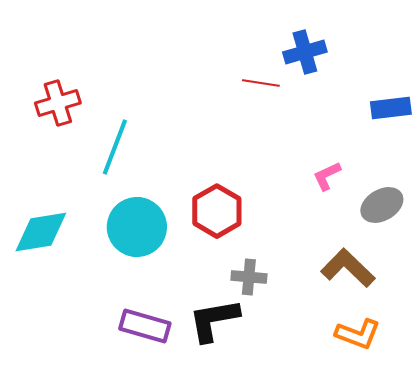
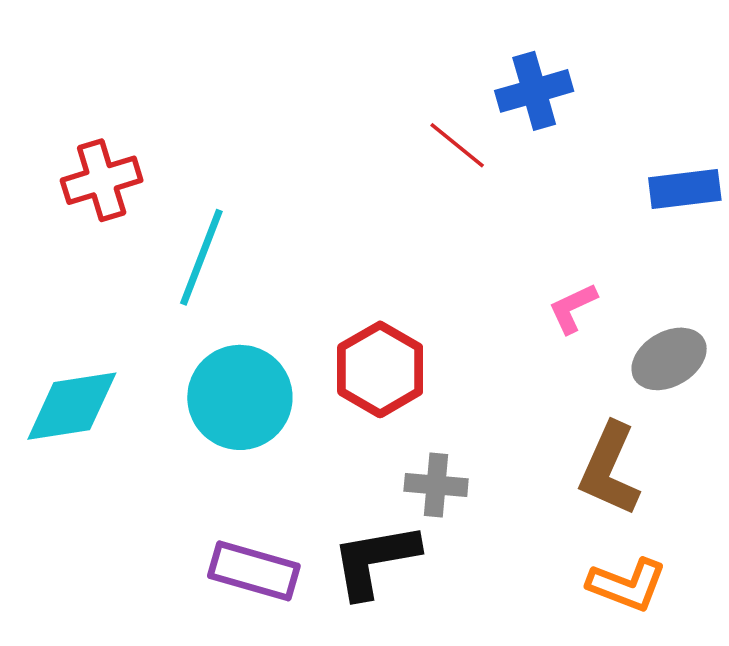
red line: (261, 83) -> (457, 145), turned 30
brown L-shape: (348, 268) -> (609, 469), turned -110

